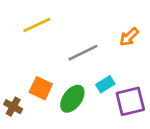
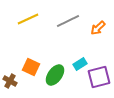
gray line: (83, 53) -> (68, 21), moved

